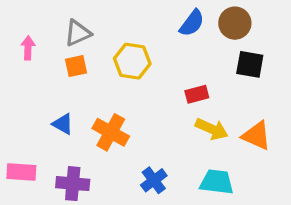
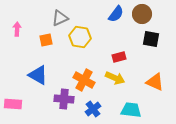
gray triangle: (78, 33) -> (60, 18), moved
blue triangle: (63, 124) -> (38, 75), size x1.5
yellow arrow: (212, 129) -> (115, 78), moved
orange cross: (111, 132) -> (84, 80), moved
purple cross: (73, 184) -> (64, 99), moved

